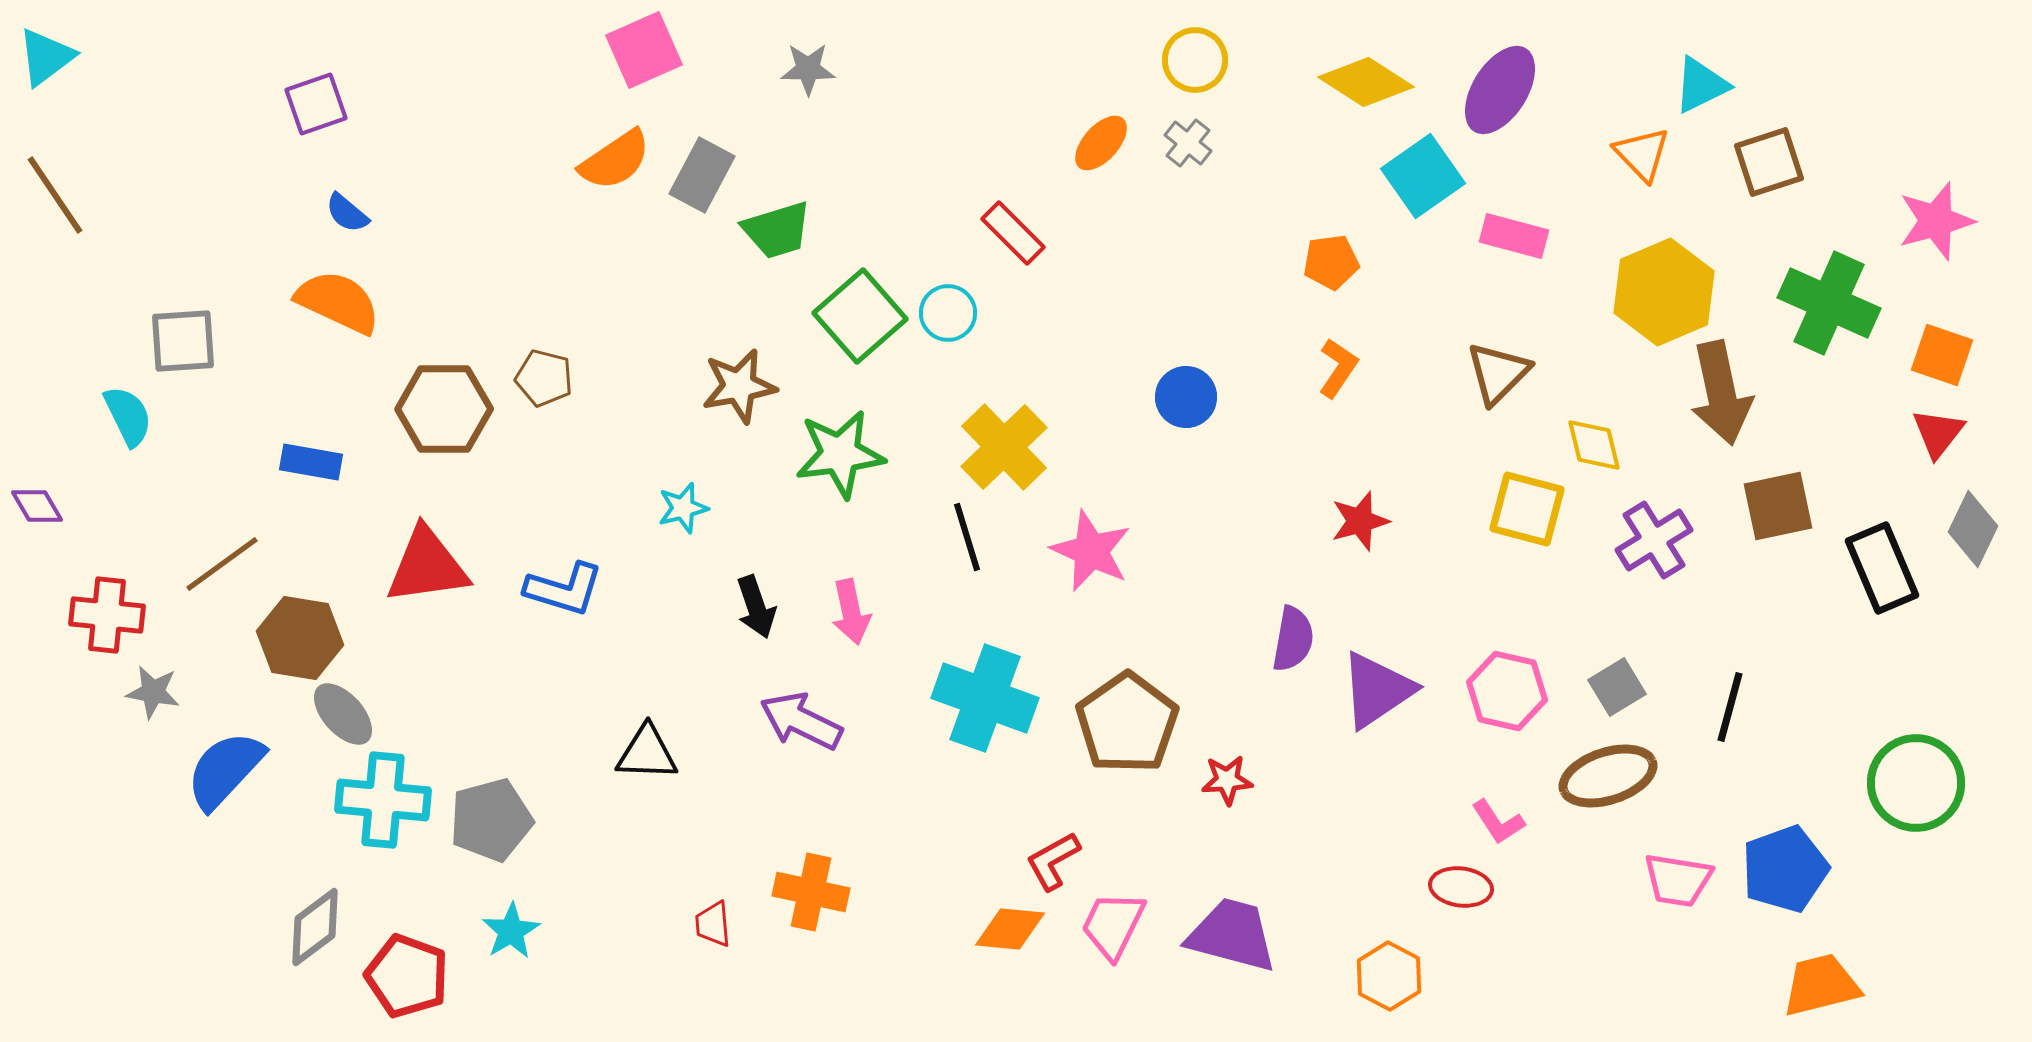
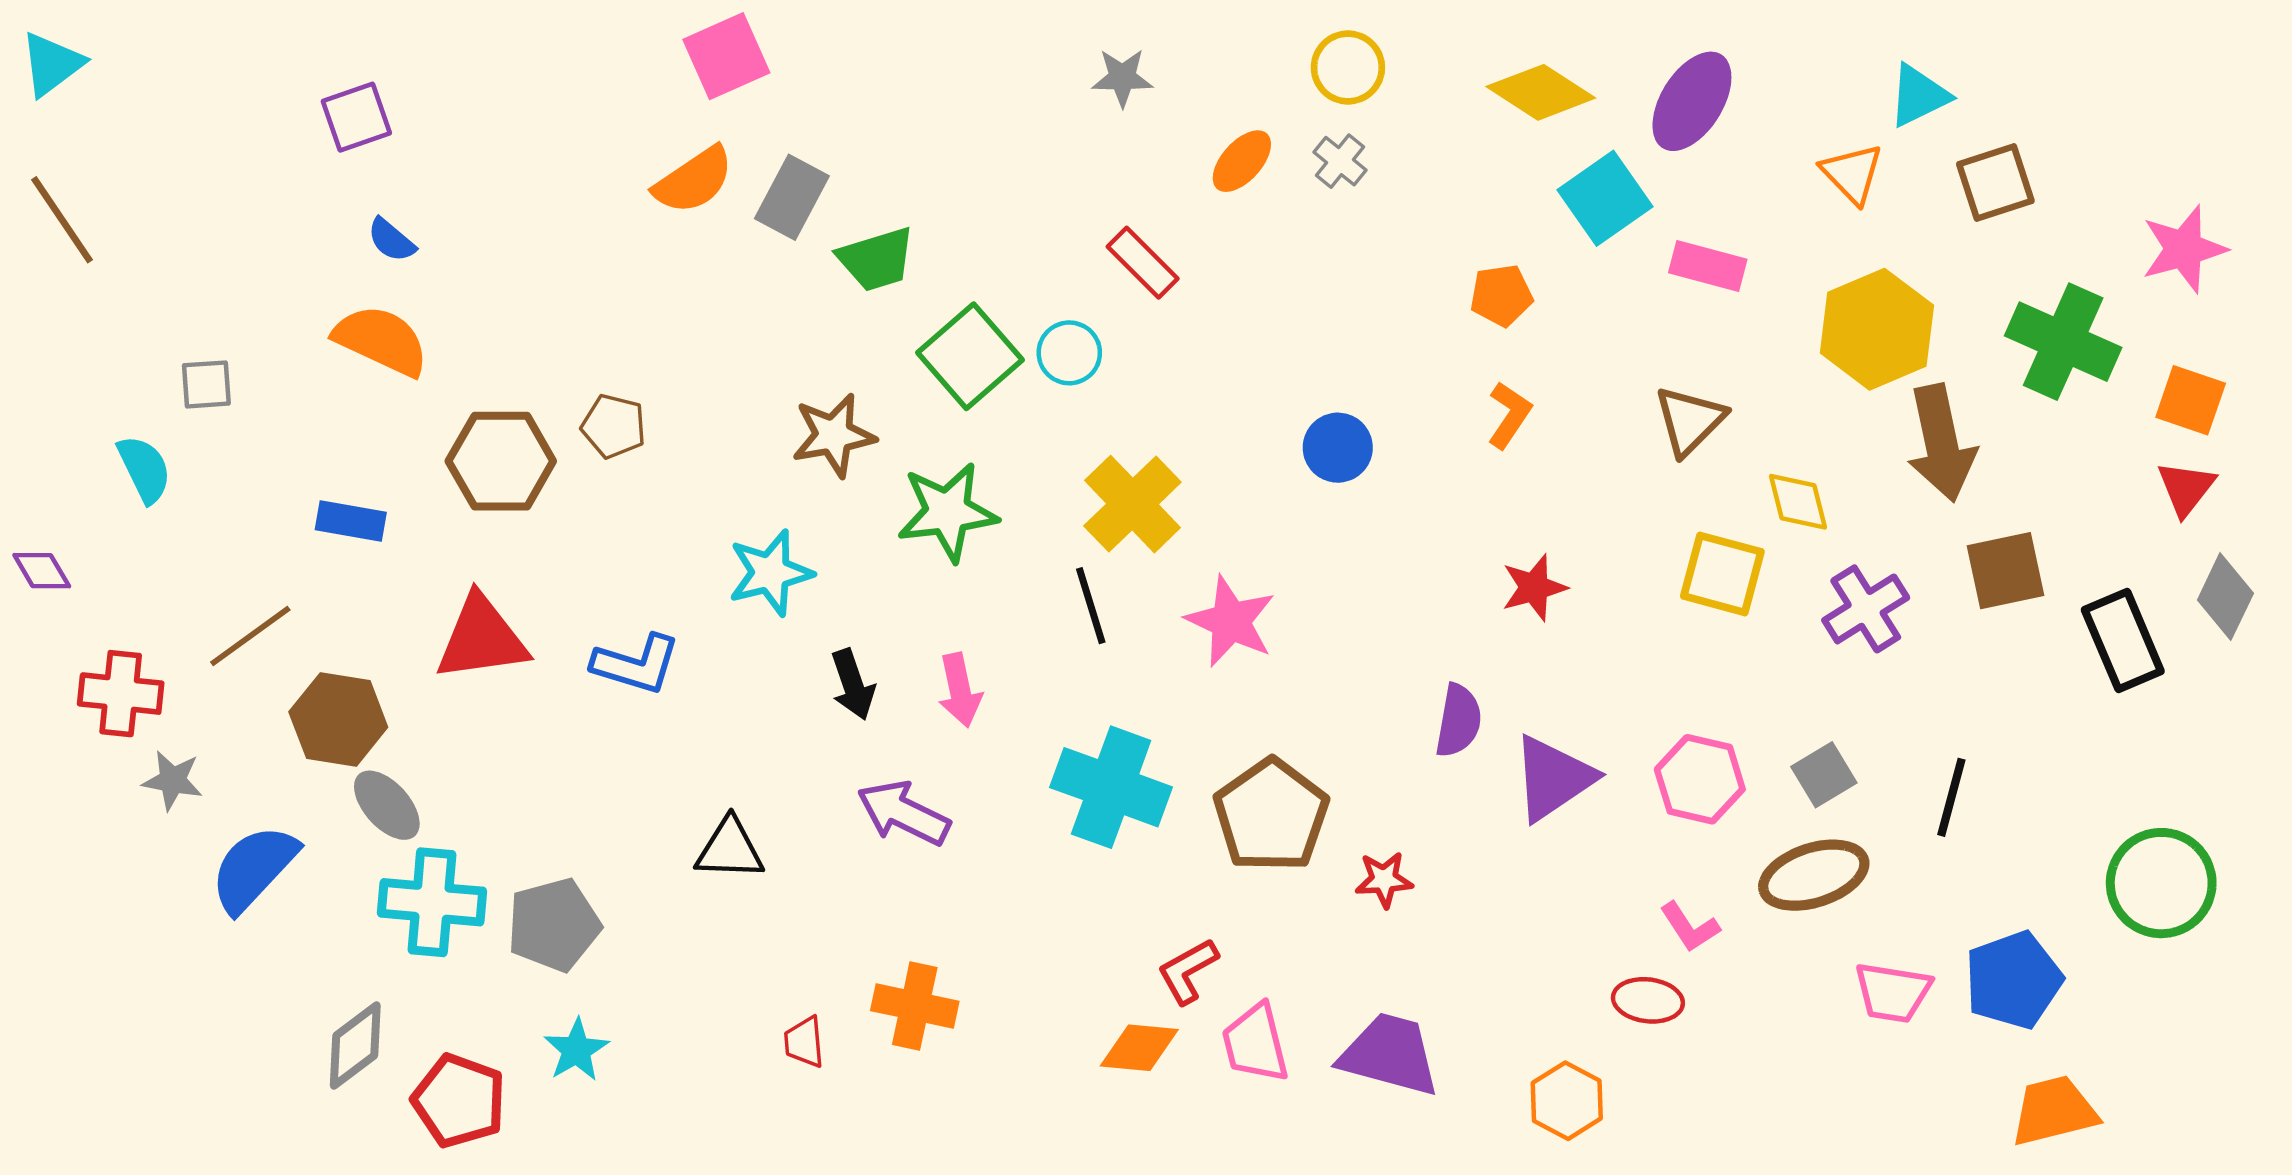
gray star: (808, 69) -> (1122, 78), moved
gray square: (183, 341) -> (206, 384), size x0.7
cyan star: (683, 508) -> (770, 573), size x1.5
pink trapezoid: (1113, 925) -> (1255, 1043), turned -40

